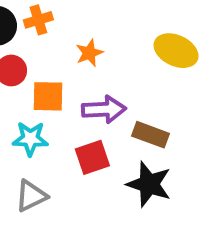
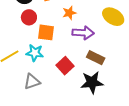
purple arrow: (104, 109) -> (83, 33), moved
red square: (92, 157) -> (65, 66), turned -30
black star: (149, 184) -> (92, 82), turned -30

